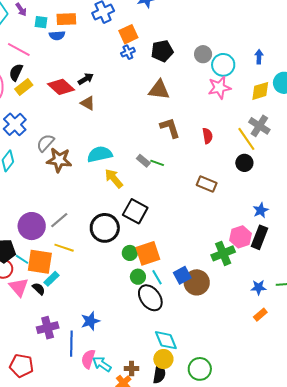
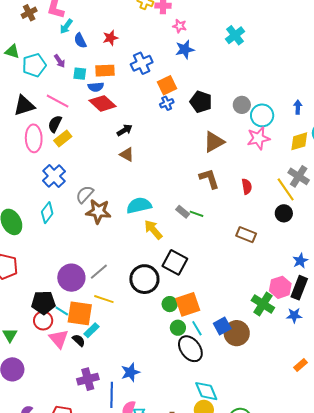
black pentagon: (162, 51) -> (201, 102), turned 30
red diamond: (61, 87) -> (103, 103), moved
brown triangle: (159, 90) -> (214, 142), moved, turned -35
green cross: (223, 253) -> (263, 304), turned -35
blue star: (258, 287) -> (294, 315), moved

